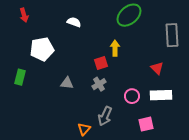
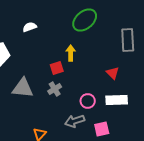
white semicircle: (74, 22) -> (30, 27), turned -40
gray triangle: (67, 83) -> (23, 88), size x1.6
gray arrow: (105, 116) -> (75, 121), moved, turned 48

